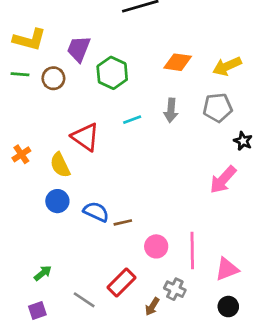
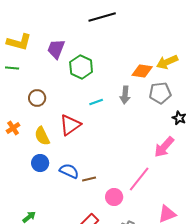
orange diamond: (178, 62) -> (142, 71), moved
brown circle: (53, 78) -> (37, 98), moved
red triangle: (85, 137) -> (70, 125), moved, turned 50
pink line: (192, 250) -> (139, 179), moved, turned 40

